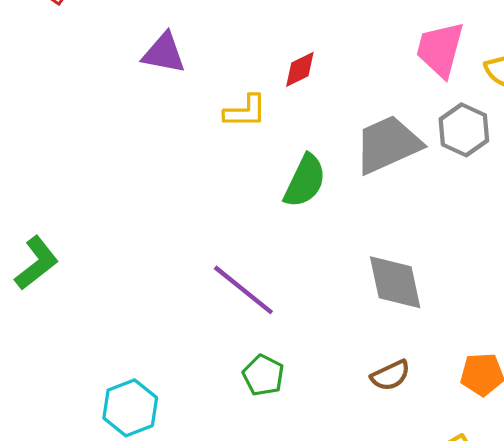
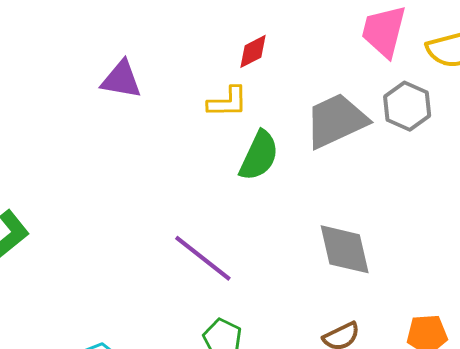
purple triangle: (164, 53) -> (121, 80), moved
yellow L-shape: (245, 111) -> (228, 102), moved

